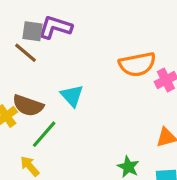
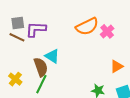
purple L-shape: (55, 27) -> (36, 29), moved
brown semicircle: (28, 106) -> (41, 67), moved, turned -114

